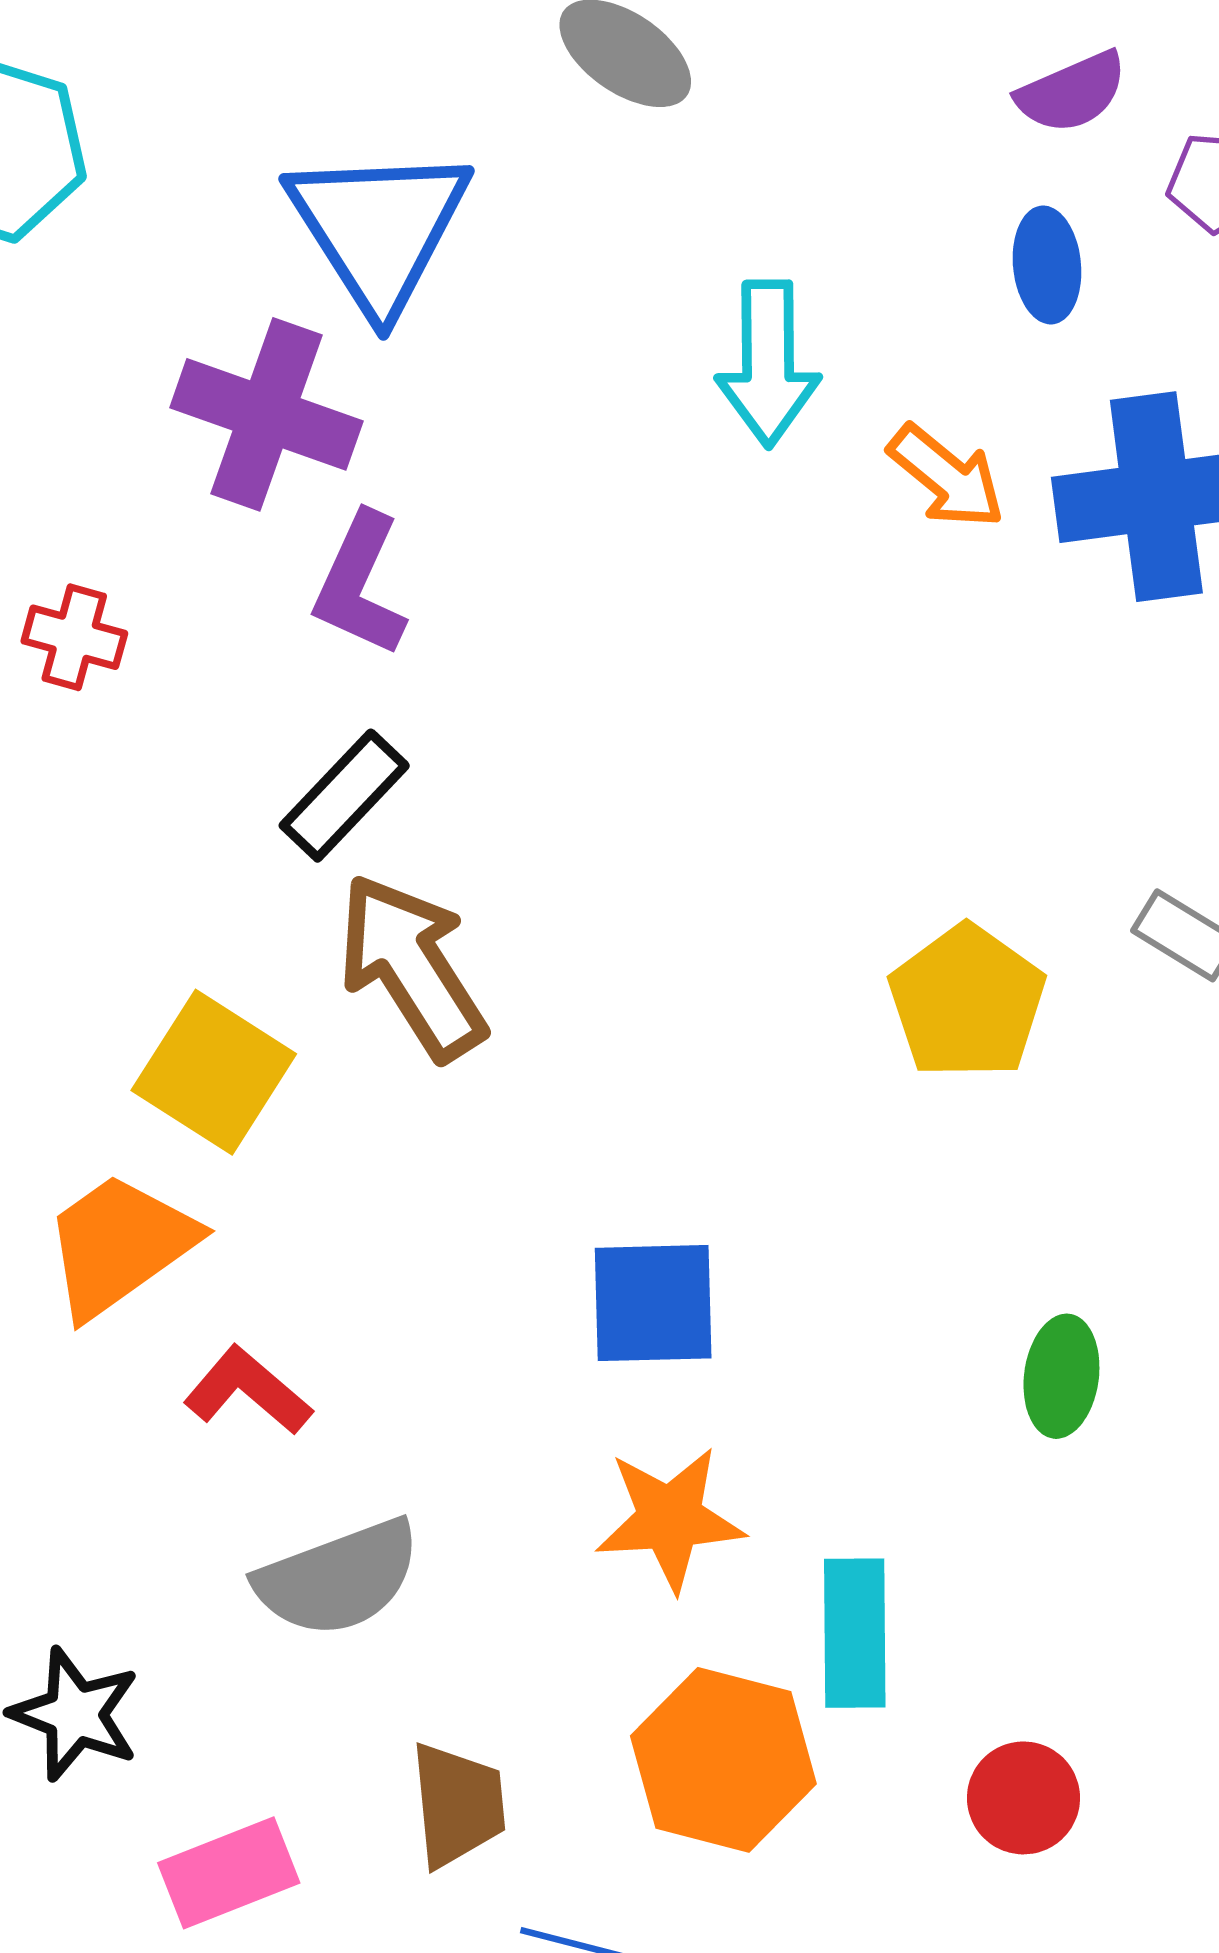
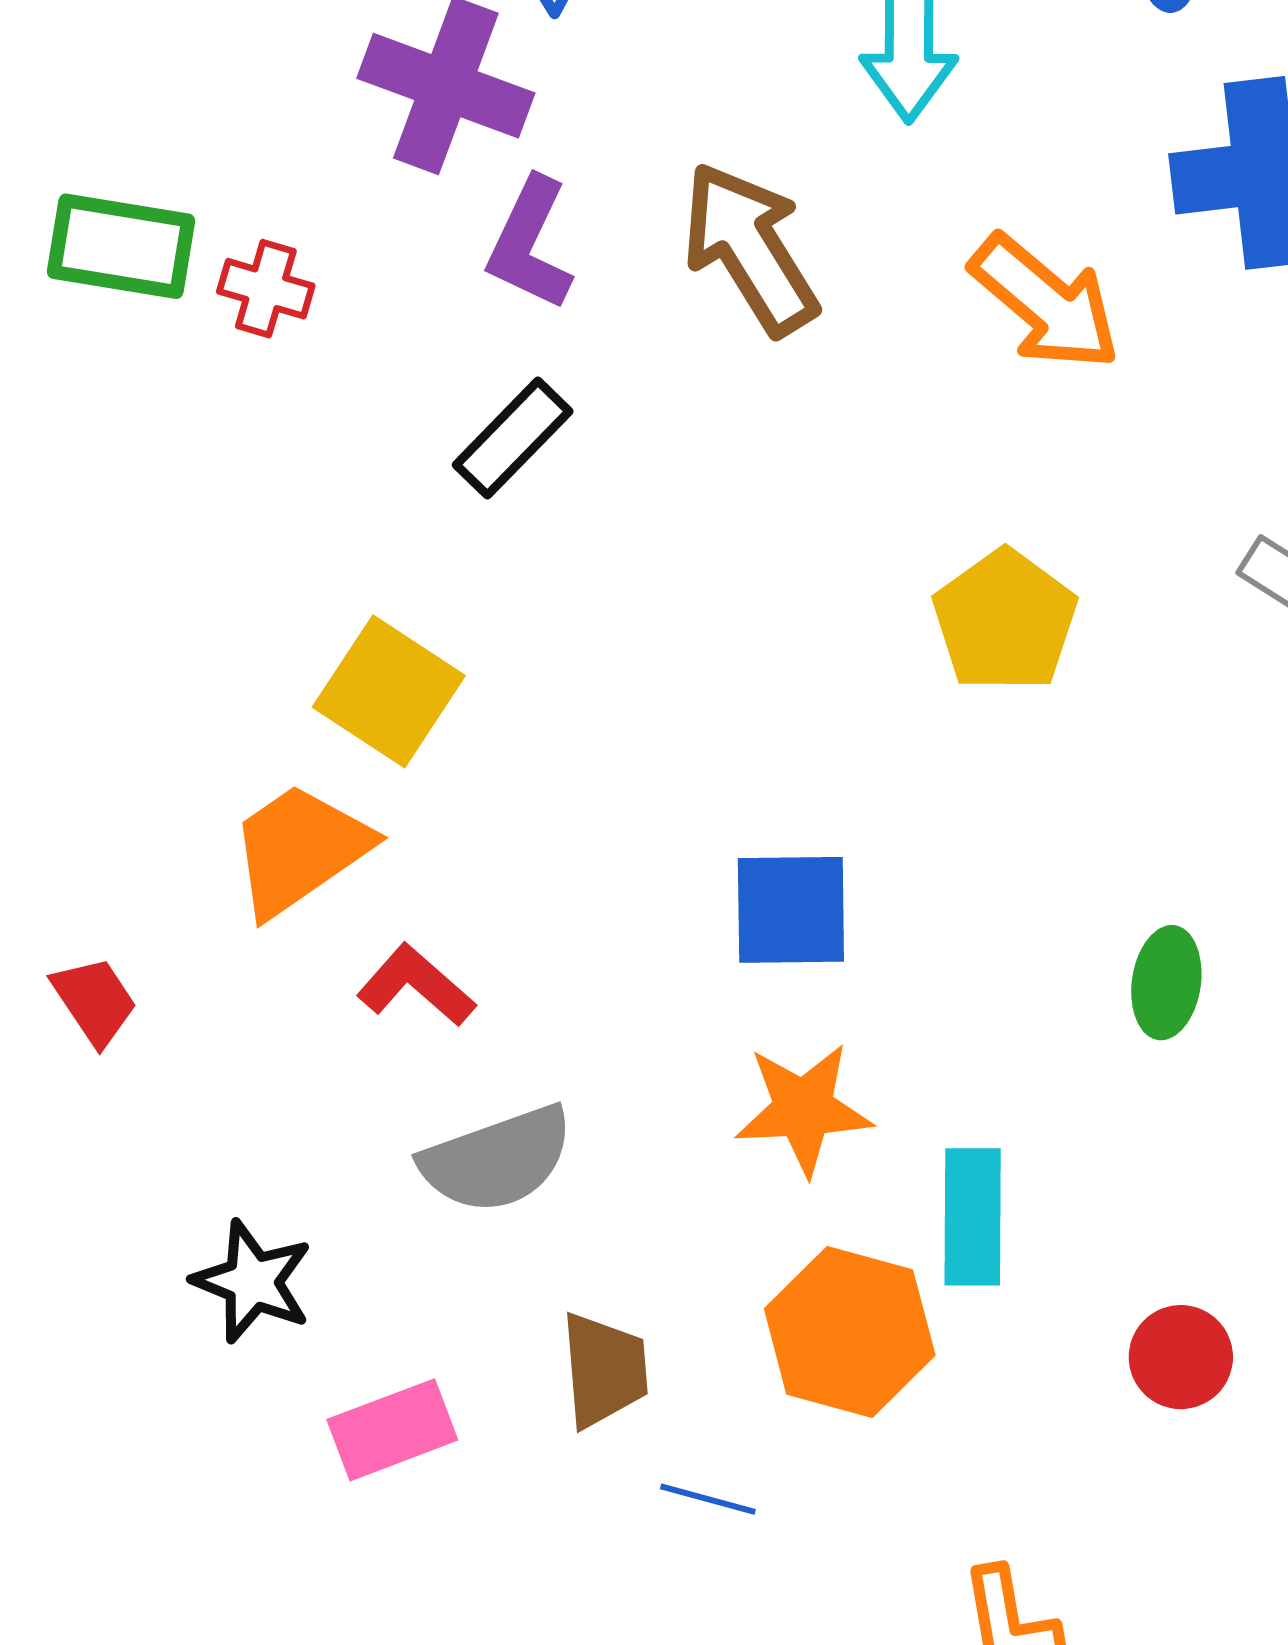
orange arrow: (947, 477) -> (1045, 303), moved, size x1.4
brown arrow: (412, 967) -> (750, 248), moved
yellow pentagon: (967, 1002) -> (1005, 621), moved
red circle: (1023, 1798) -> (1181, 1357), moved

